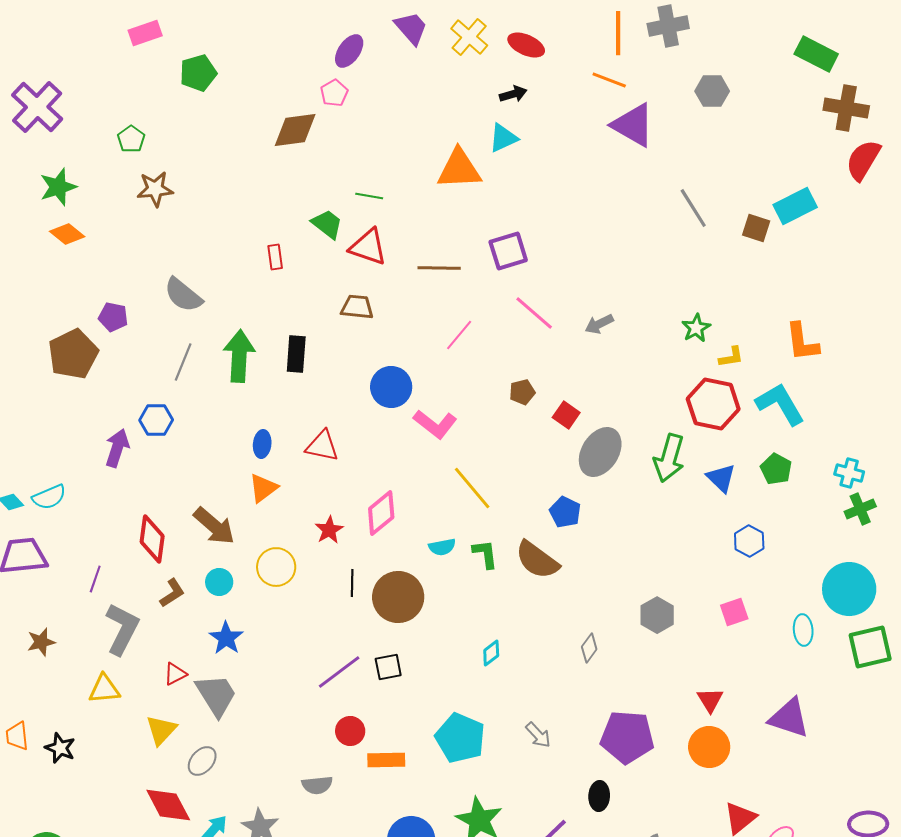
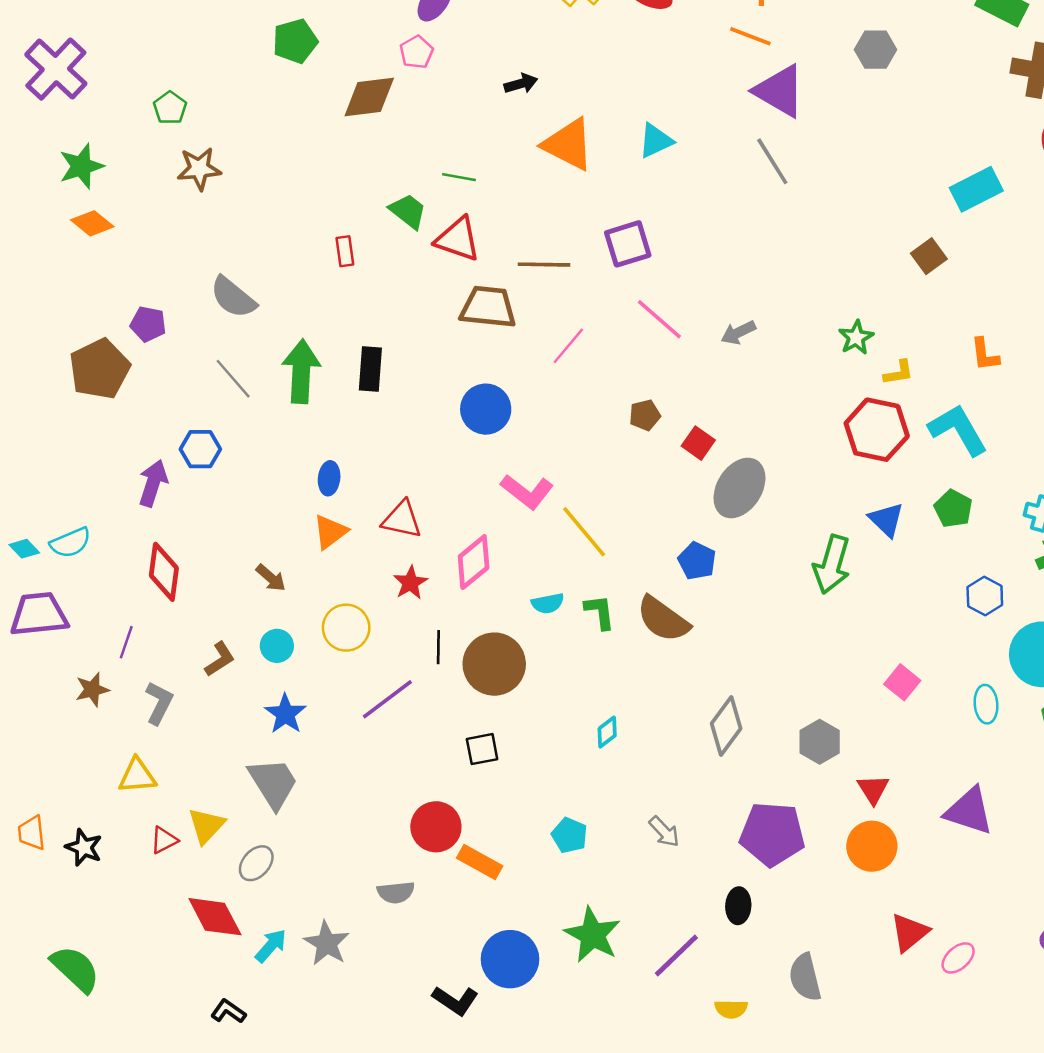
green pentagon: (198, 73) -> (295, 41), moved
black arrow: (513, 94) -> (521, 84), moved
cyan triangle: (503, 138) -> (656, 141), moved
orange triangle: (459, 169) -> (568, 144), turned 30
gray line: (693, 208) -> (772, 161), moved
brown square: (756, 228) -> (929, 256), moved, turned 36
brown trapezoid: (357, 307) -> (488, 307), moved, size x1.4
orange L-shape: (802, 342) -> (985, 354), size x0.7
gray line: (183, 362) -> (233, 379), turned -63
pink L-shape: (435, 424) -> (527, 492), moved
red triangle: (322, 446) -> (402, 520), moved
green arrow: (669, 458) -> (832, 564), moved
brown arrow: (214, 526) -> (271, 578), size x0.6
red diamond: (152, 539) -> (164, 572), moved
blue hexagon: (749, 541) -> (985, 596), moved
pink square: (734, 612) -> (902, 682), turned -32
gray hexagon: (657, 615) -> (820, 742), moved
gray L-shape: (122, 629) -> (159, 703), size x0.7
brown star: (41, 642) -> (92, 690), moved
gray diamond: (589, 648) -> (726, 726), size x1.6
purple line: (339, 672) -> (387, 699), moved
red triangle: (175, 674) -> (164, 840), moved
red circle: (350, 731) -> (436, 827), size x1.4
cyan pentagon: (460, 738) -> (570, 835), size x0.6
orange rectangle: (386, 760) -> (480, 862), turned 30

